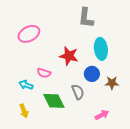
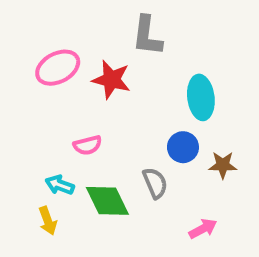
gray L-shape: (86, 18) -> (147, 36), moved
red star: (69, 56) -> (111, 80), moved
pink semicircle: (44, 73) -> (88, 145), turned -32
cyan arrow: (26, 85) -> (60, 185), moved

